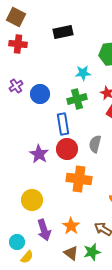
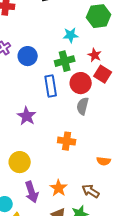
red circle: (67, 149) -> (81, 83), moved
orange cross: (79, 179) -> (67, 141), size x0.7

